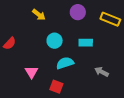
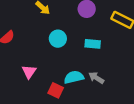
cyan semicircle: (65, 63) -> (74, 77), moved
gray arrow: (102, 72) -> (96, 78), moved

